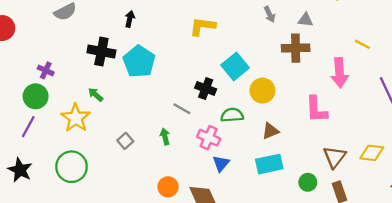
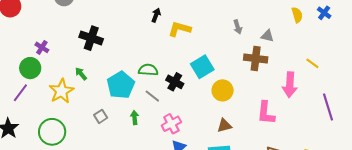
black arrow: (130, 19) -> (156, 15), moved
cyan pentagon: (139, 62) -> (121, 85), moved
green semicircle: (232, 115) -> (148, 70), moved
pink cross: (209, 138) -> (171, 124), turned 30

